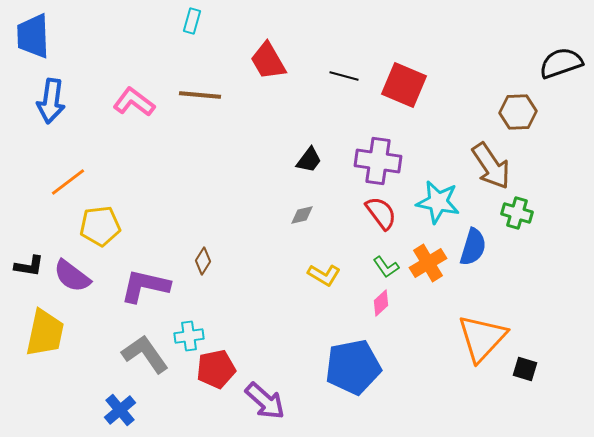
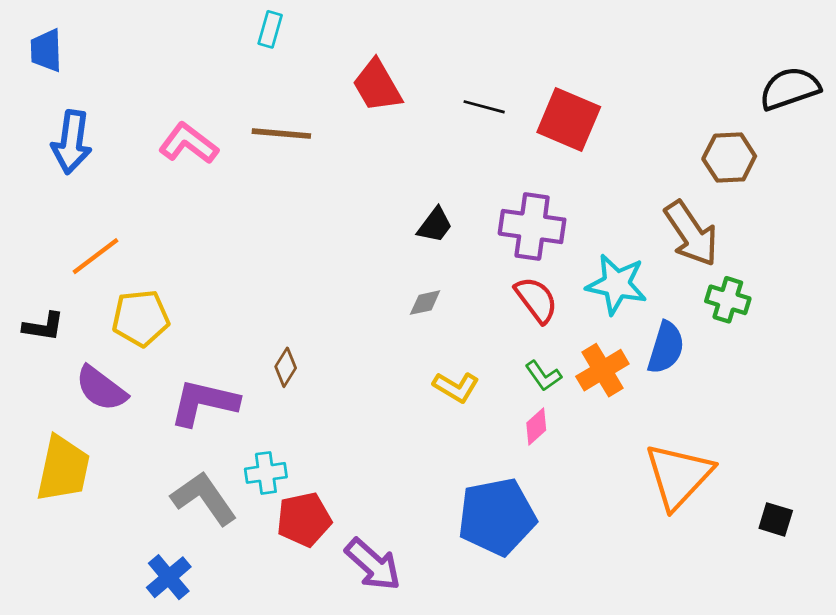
blue trapezoid: (33, 36) -> (46, 51), size x0.7
black L-shape: (29, 266) -> (43, 327), moved
black square: (525, 369) -> (776, 519), moved

